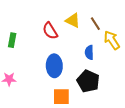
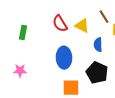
yellow triangle: (73, 21) -> (82, 26), moved

